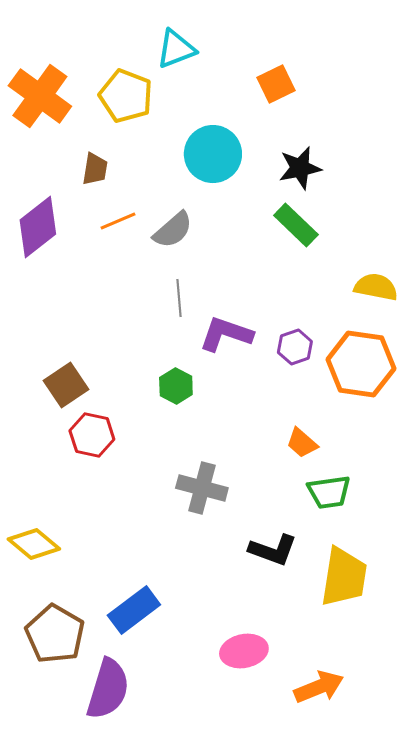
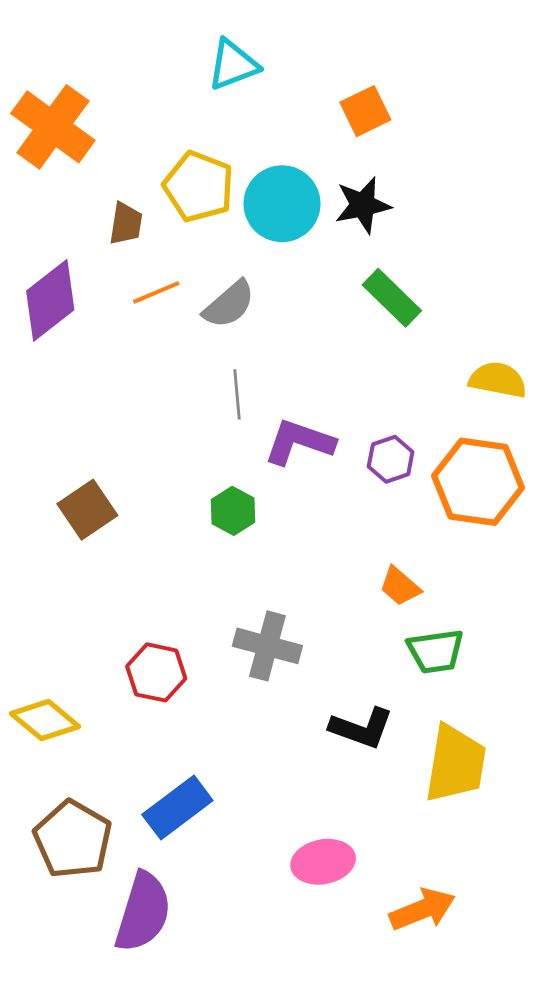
yellow pentagon: (126, 96) -> (199, 187), moved
black star: (300, 168) -> (363, 205), moved
red hexagon: (92, 435) -> (156, 672), moved

